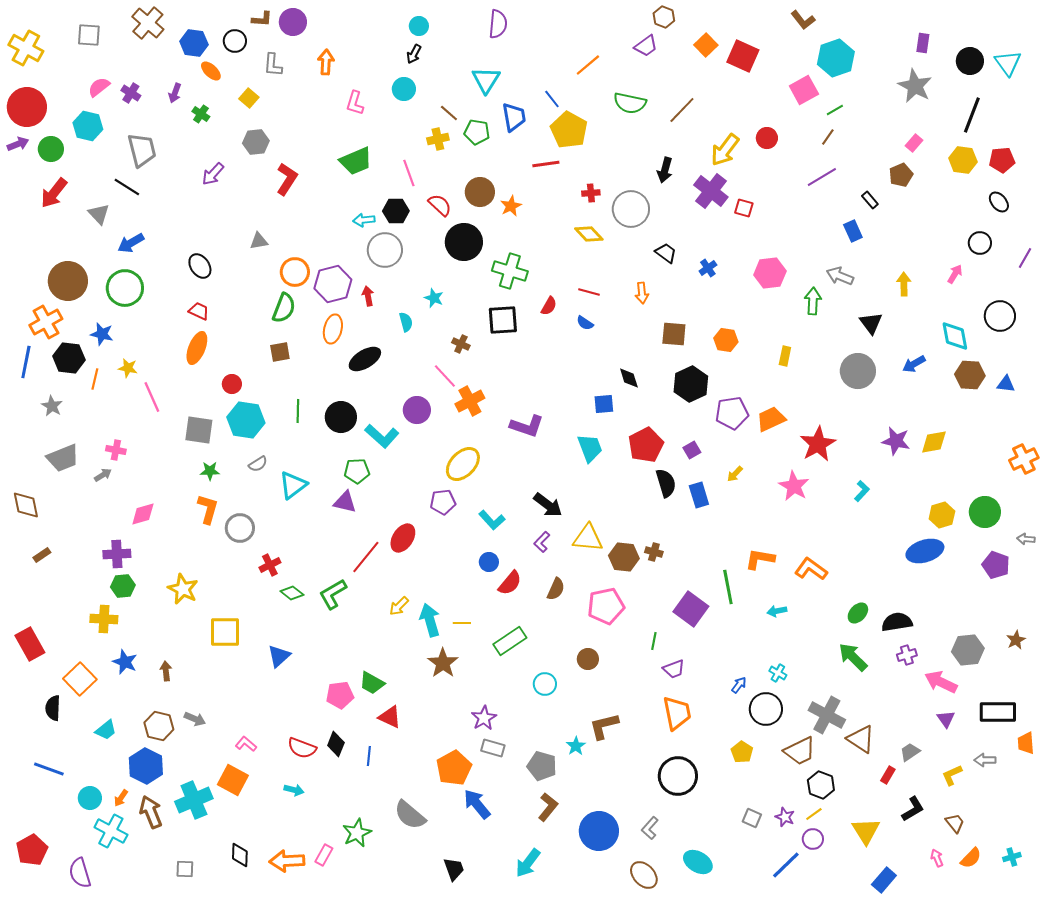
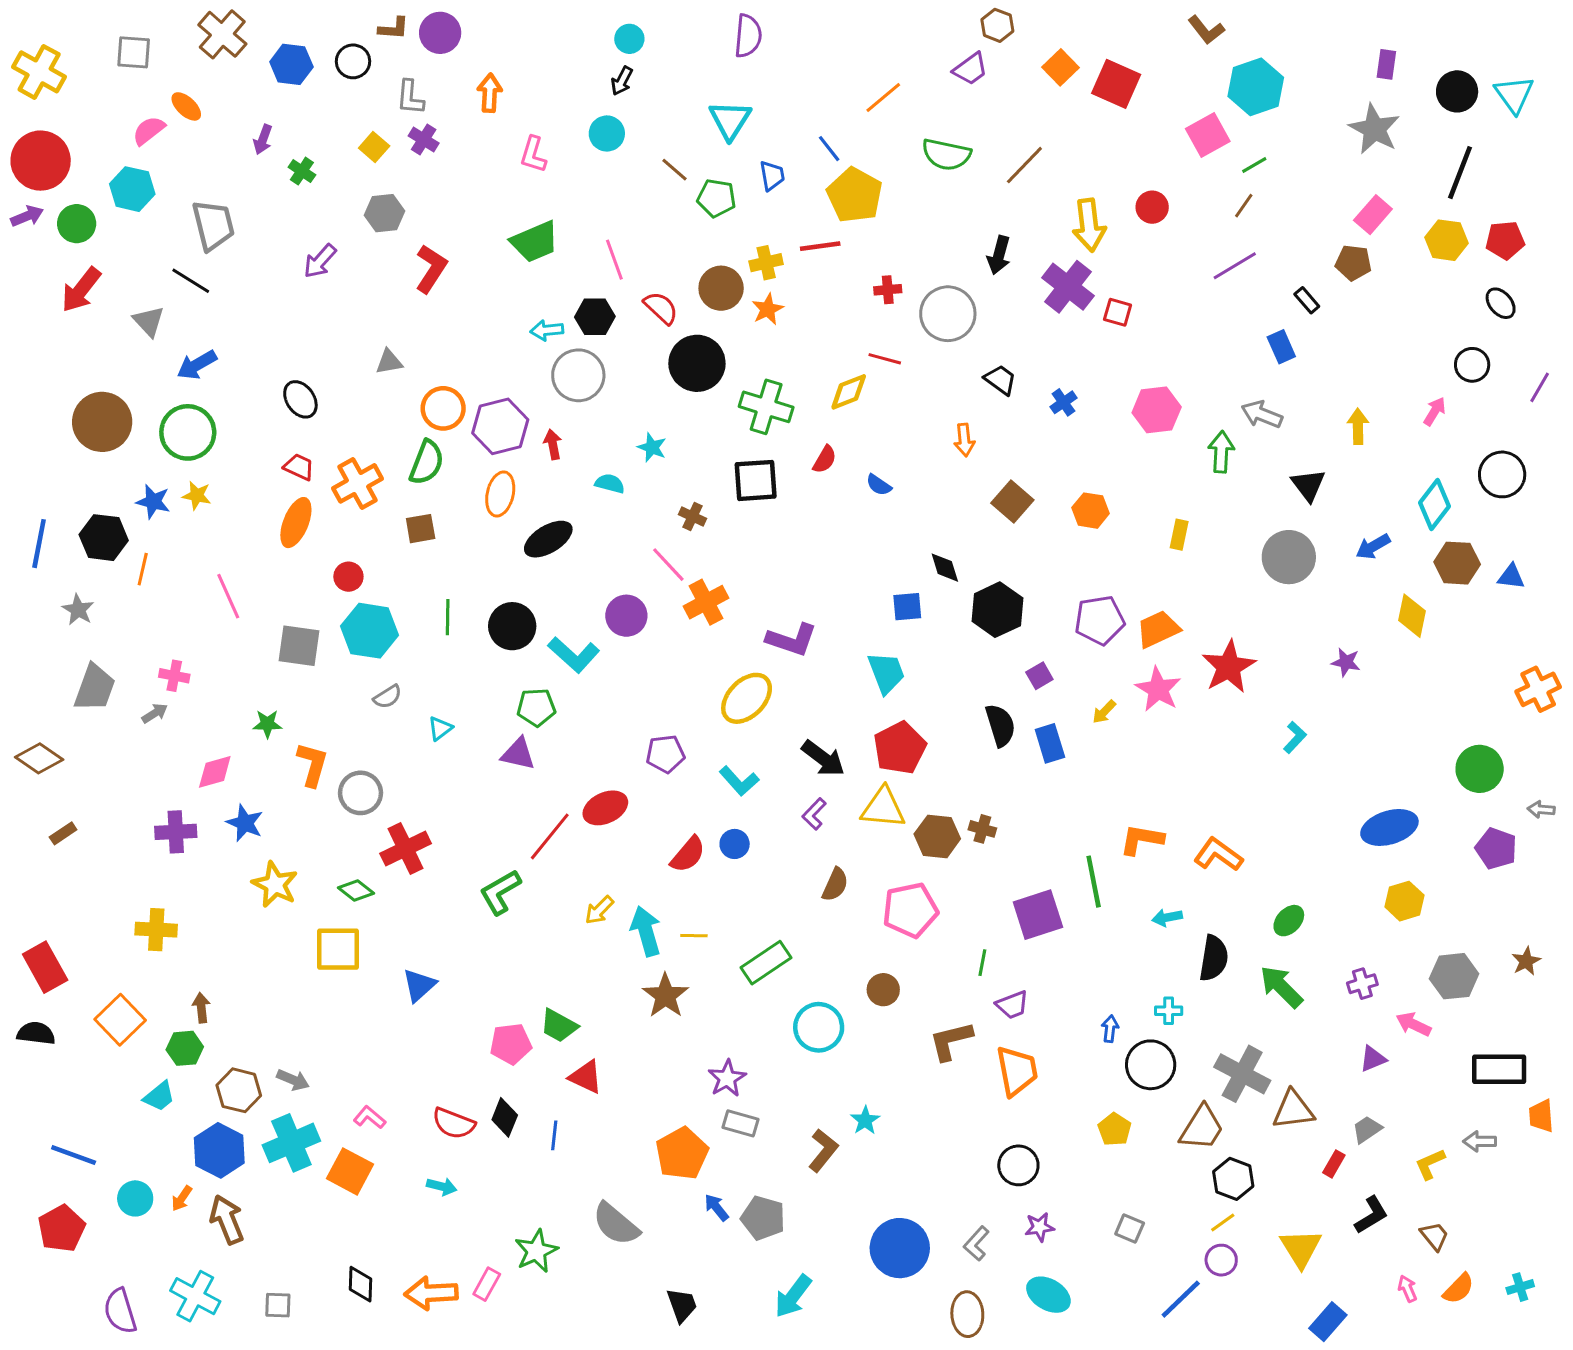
orange ellipse: (211, 71) -> (186, 106), moved
purple cross: (131, 93) -> (424, 140), moved
blue trapezoid: (514, 117) -> (772, 176), size x0.7
yellow cross: (438, 139) -> (766, 263), moved
pink rectangle: (914, 143) -> (1373, 215), size x1.4
yellow arrow: (725, 150) -> (1089, 225), turned -44
brown pentagon: (901, 175) -> (1353, 263), turned 30
yellow diamond: (589, 234) -> (849, 392), moved, turned -68
red line: (589, 292) -> (885, 359), moved
orange cross: (46, 322) -> (358, 483), moved
cyan semicircle: (406, 322) -> (610, 483), turned -60
brown square: (674, 334) -> (1012, 502), turned 36
cyan diamond: (955, 336) -> (1435, 505), turned 48
yellow star: (128, 368) -> (197, 495), moved
black hexagon: (691, 384) -> (997, 610), moved
purple star: (896, 441) -> (1346, 662), size x0.7
yellow diamond: (934, 442) -> (1412, 616), moved, turned -68
red pentagon: (646, 445) -> (900, 748), moved
gray trapezoid: (63, 458) -> (95, 688), turned -48
yellow ellipse: (463, 464) -> (747, 698), moved
green star: (210, 471) -> (267, 724), moved
cyan triangle: (293, 485) -> (440, 728), size x0.6
pink star: (794, 486) -> (1158, 689), moved
brown diamond: (26, 505) -> (39, 758), turned -44
yellow hexagon: (942, 515) -> (1404, 901), moved
red ellipse: (403, 538) -> (605, 808), turned 32
red cross: (270, 565) -> (406, 848), size x1.5
red semicircle: (510, 583) -> (688, 855), moved
green hexagon: (123, 586) -> (185, 1048), moved
green diamond: (292, 593) -> (356, 891), moved
purple square: (691, 609) -> (1038, 915), turned 36
black semicircle: (897, 622) -> (1214, 958), moved, turned 108
blue star: (125, 662) -> (245, 823), moved
brown arrow: (166, 671) -> (201, 1008), moved
cyan cross: (778, 673) -> (1169, 1011), turned -30
pink arrow: (941, 682) -> (1413, 1024), size x0.7
cyan circle: (545, 684) -> (819, 1027), size x1.4
blue arrow: (739, 685) -> (1110, 1029), turned -30
black semicircle: (53, 708) -> (36, 1033), moved, turned 95
purple triangle: (946, 719) -> (1373, 1059), moved, turned 42
brown L-shape: (604, 726) -> (951, 1041), moved
brown triangle: (861, 739) -> (1293, 1110), turned -40
brown trapezoid: (800, 751) -> (1202, 1128), turned -32
gray pentagon: (542, 766) -> (763, 1218), moved
black circle: (678, 776) -> (1018, 1165), size x0.7
cyan cross: (194, 800) -> (291, 1143), moved
blue arrow: (477, 804) -> (717, 1207), size x0.6
brown L-shape: (548, 807) -> (823, 1150), moved
purple star: (785, 817) -> (1039, 1227), moved, turned -30
cyan cross: (111, 831) -> (195, 1296), moved
red pentagon: (32, 850) -> (62, 1229), moved
brown ellipse: (644, 875) -> (967, 1314), turned 40

